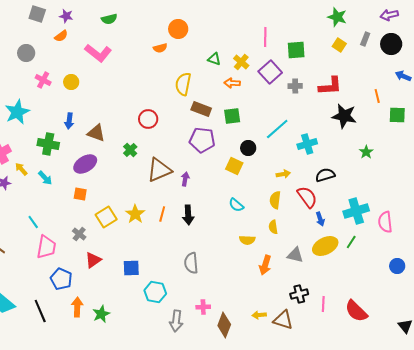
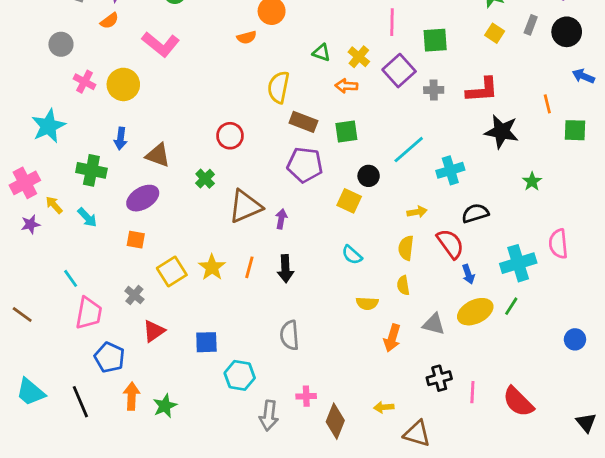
yellow circle: (71, 82) -> (123, 84), size x1.5
pink semicircle: (385, 222) -> (558, 244), moved
brown triangle: (283, 320) -> (417, 434), moved

